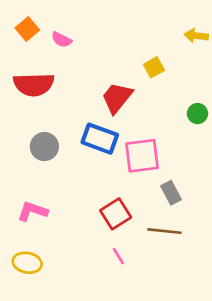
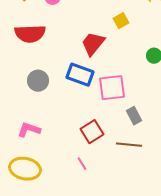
pink line: (118, 256) -> (82, 164), moved
yellow ellipse: (27, 263) -> (25, 169), size x1.4

